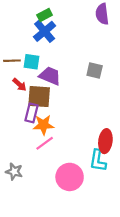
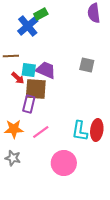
blue cross: (45, 31) -> (28, 26), moved
cyan square: (32, 62) -> (29, 70), moved
orange star: (43, 125) -> (14, 129), moved
cyan L-shape: (98, 161) -> (80, 131), moved

